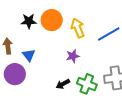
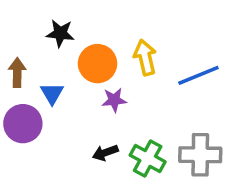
orange circle: (52, 20) -> (98, 64), moved
purple star: (73, 56) -> (114, 100), moved

